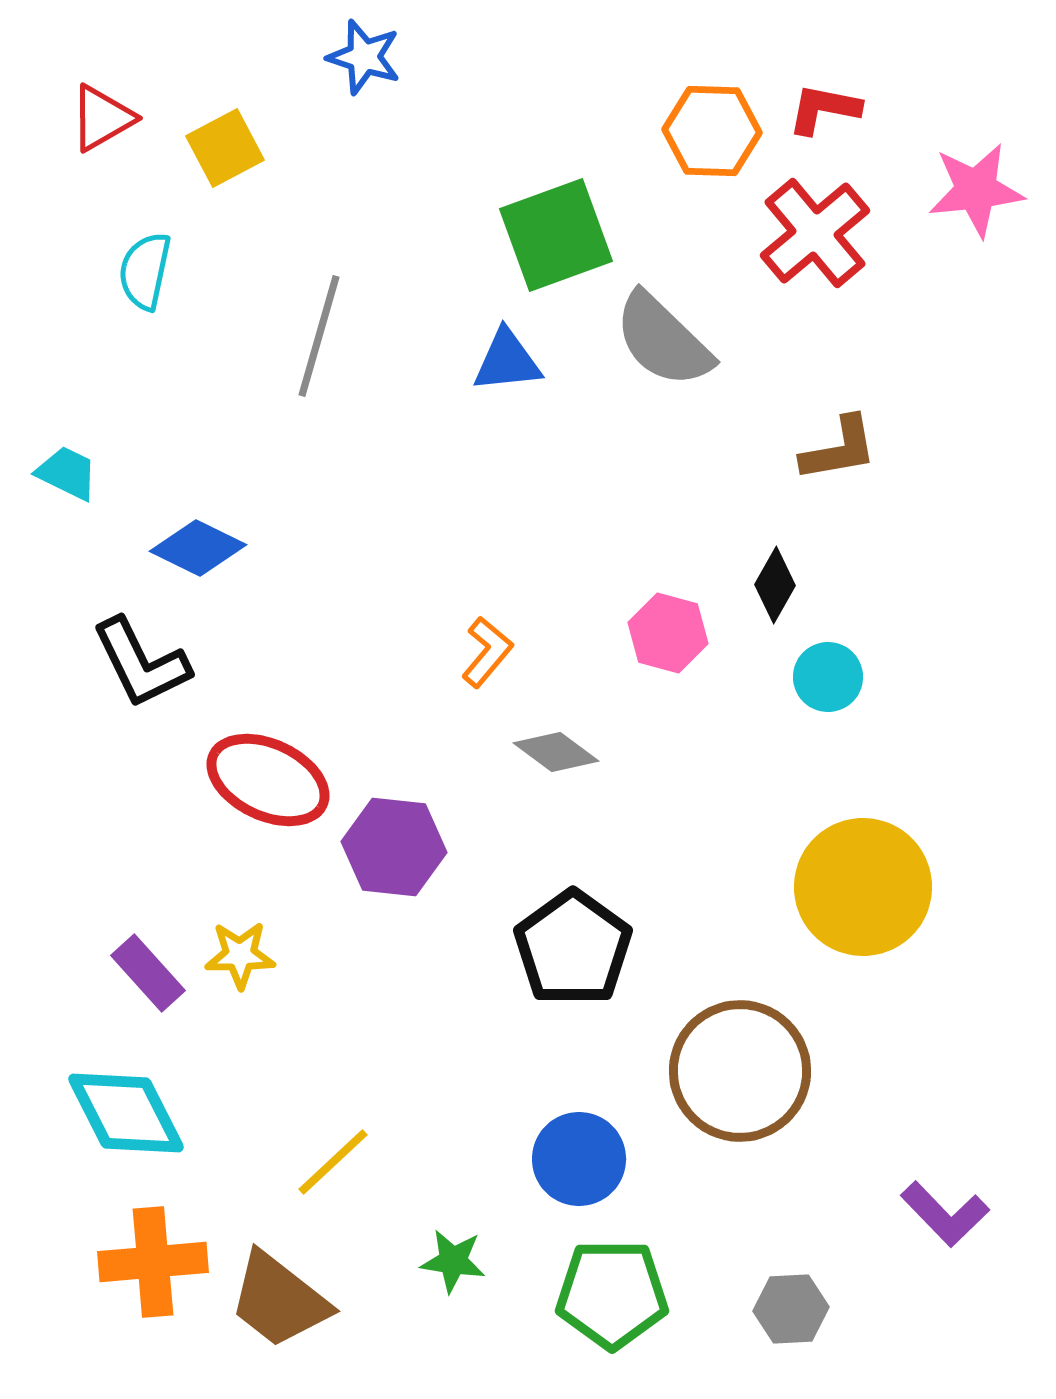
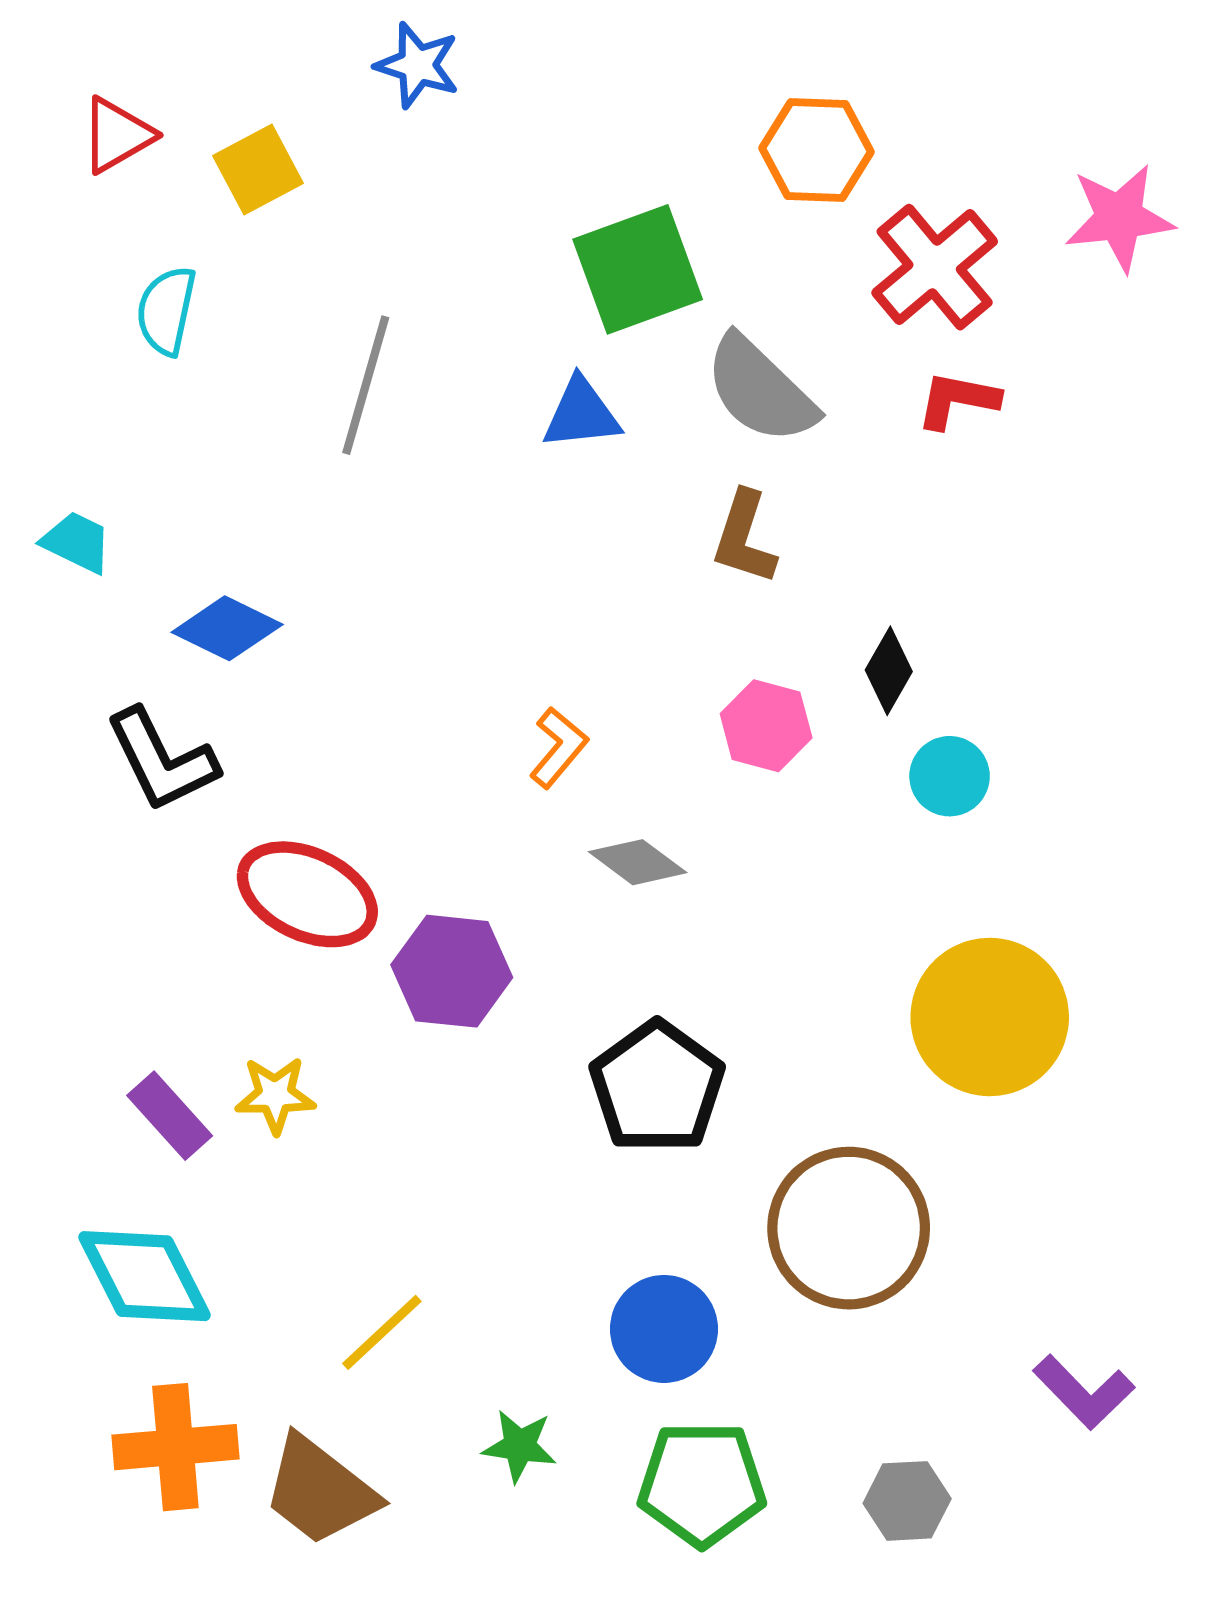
red L-shape: (824, 109) -> (958, 400), moved
brown L-shape: (839, 449) -> (744, 538), moved, turned 118

